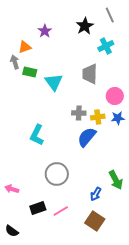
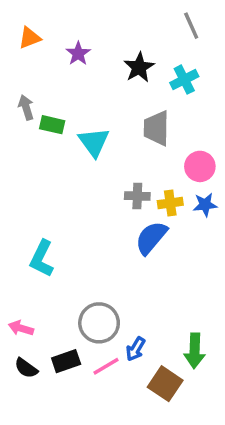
black star: (85, 26) -> (139, 67), moved
orange triangle: (25, 47) -> (30, 38), moved
cyan L-shape: (37, 135) -> (42, 259), moved
gray circle: (57, 174) -> (99, 323), moved
green arrow: (116, 180) -> (195, 351), moved, turned 30
blue arrow: (96, 194) -> (136, 349), moved
black semicircle: (12, 231) -> (26, 368), moved

